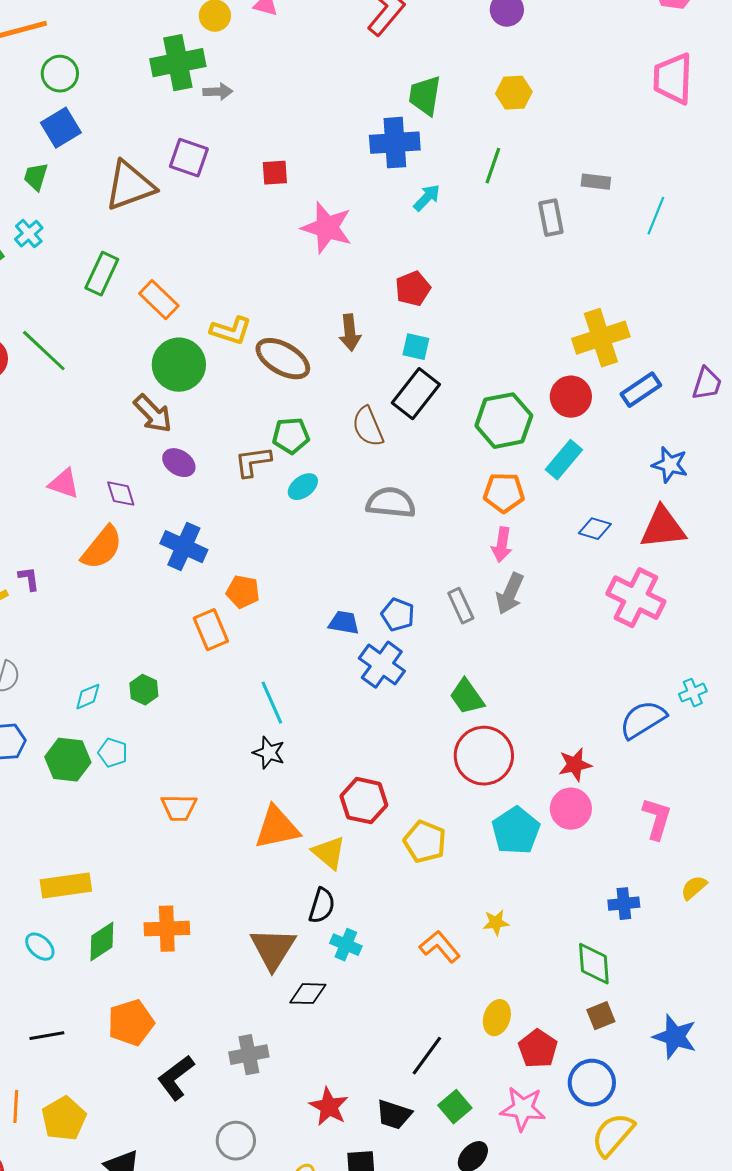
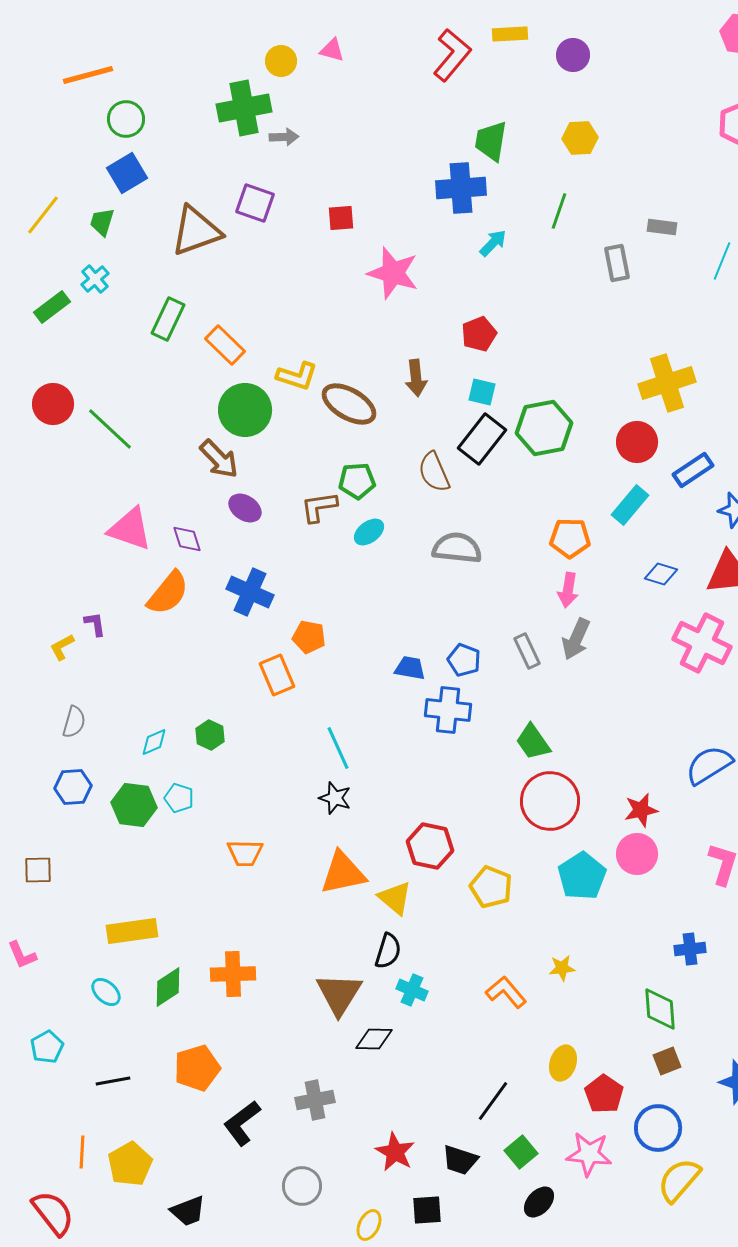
green line: (44, 351) -> (110, 429), moved
blue rectangle: (641, 390) -> (693, 470), moved
green hexagon: (504, 421) -> (544, 428), moved
pink triangle: (64, 484) -> (130, 529), size x1.4
blue cross: (382, 665) -> (448, 710), turned -30

